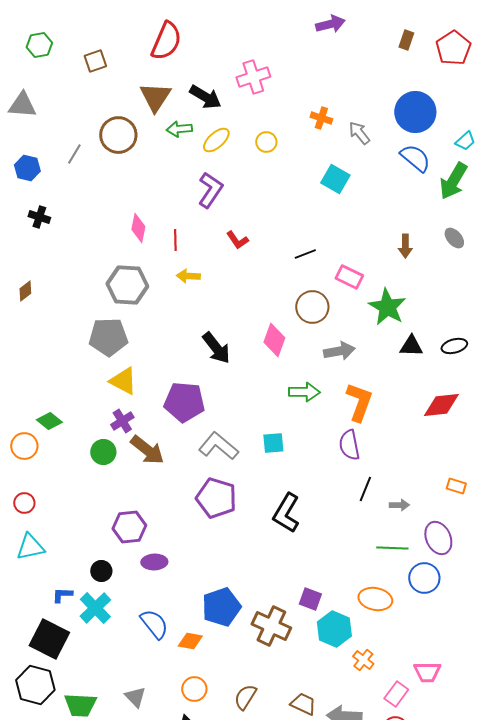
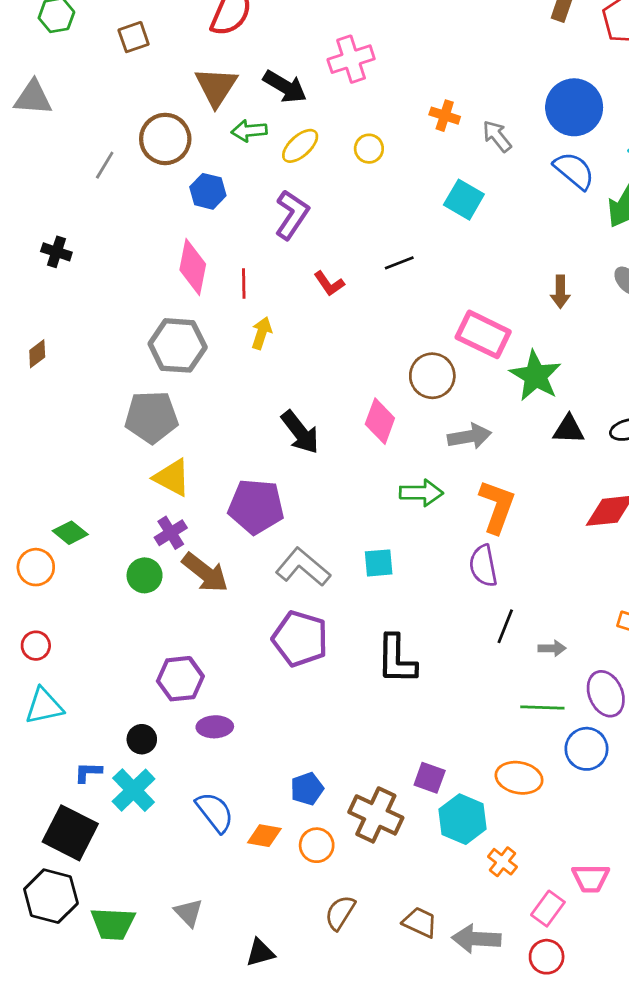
blue hexagon: (27, 168) -> (208, 191), moved
pink diamond: (138, 228) -> (193, 267), size x1.4
black line: (305, 254) -> (399, 263), moved
yellow arrow: (188, 276) -> (262, 333), turned 105
pink rectangle: (349, 277) -> (483, 334), size x1.4
black L-shape: (286, 513) -> (396, 659), turned -30
blue pentagon: (221, 607) -> (307, 789), size x0.6
orange circle: (194, 689) -> (317, 845), moved

